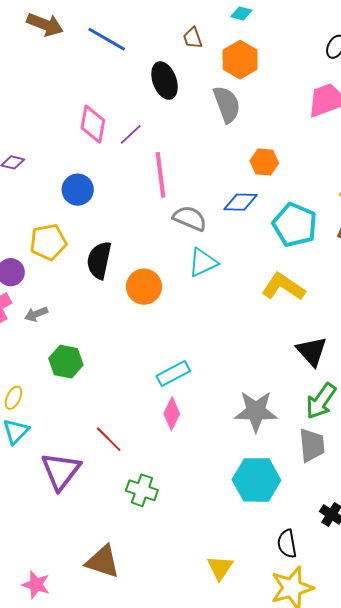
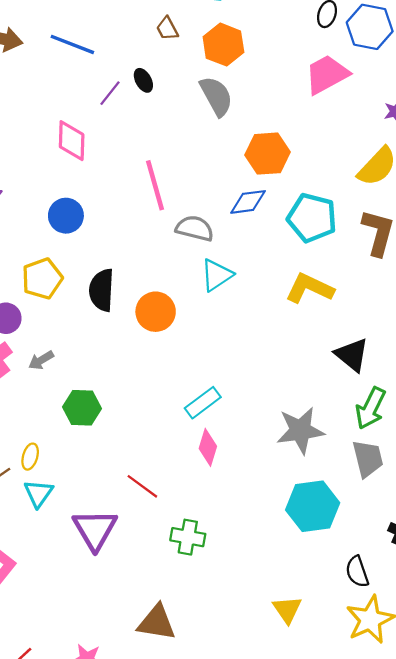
black ellipse: (164, 81) -> (143, 80), size x0.6
purple line: (131, 134) -> (110, 93), moved
orange hexagon: (264, 162) -> (267, 154), size x1.4

